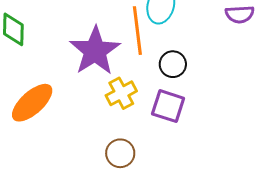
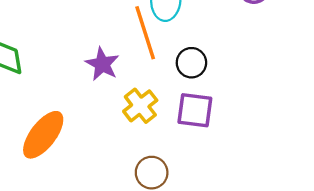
purple star: (95, 51) -> (102, 64), size x0.6

